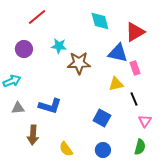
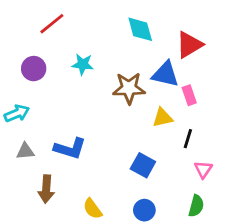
brown star: (79, 63) -> (129, 88), moved
black line: (134, 99) -> (188, 139), turned 40

